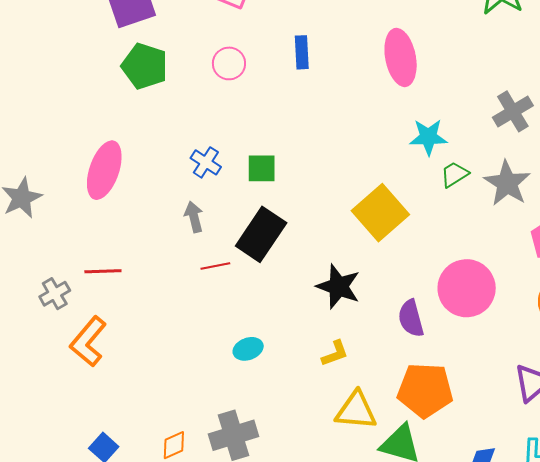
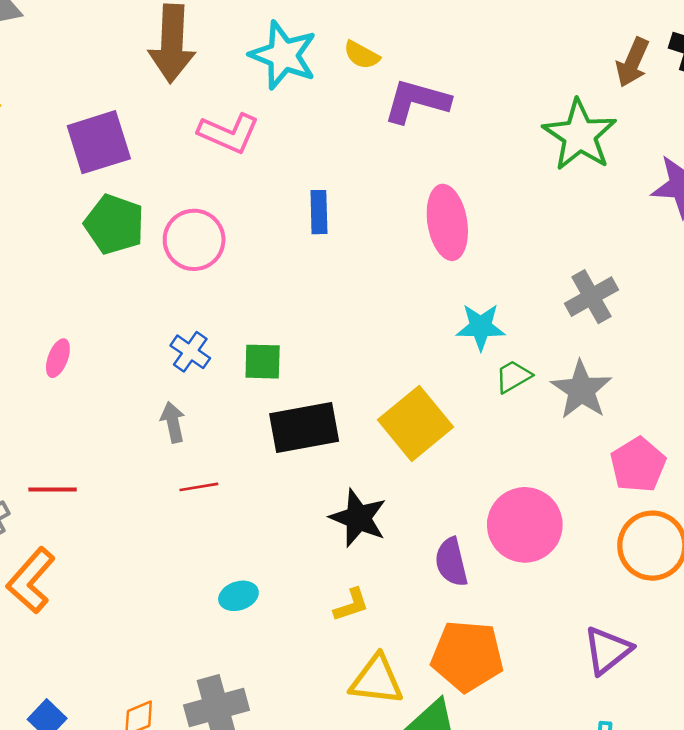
pink circle: (229, 63) -> (194, 240), moved, size x1.4
pink ellipse: (104, 170) -> (58, 358), size x0.5
black rectangle: (261, 234) -> (304, 428), moved, turned 44

